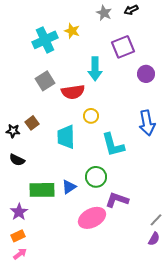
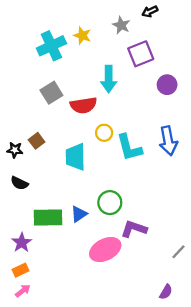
gray star: (104, 13) -> (121, 25), moved
cyan L-shape: (113, 145) -> (129, 148), moved
purple semicircle: (154, 239) -> (166, 292), moved

